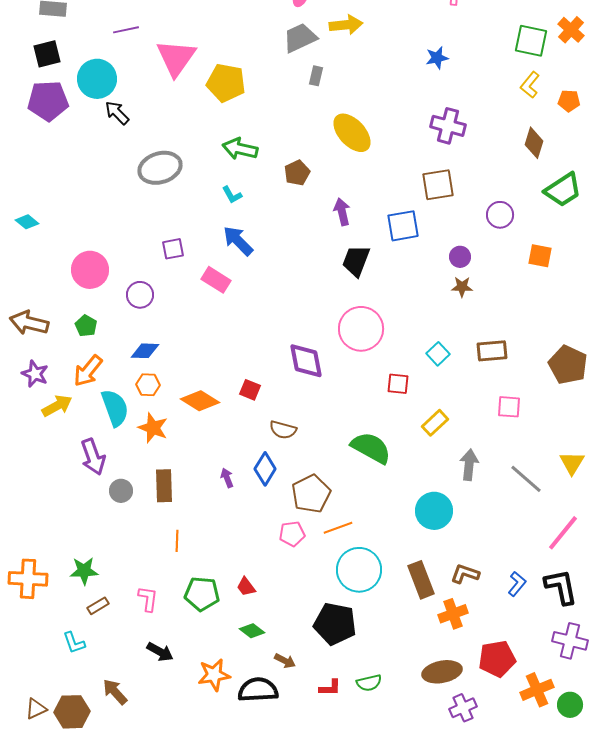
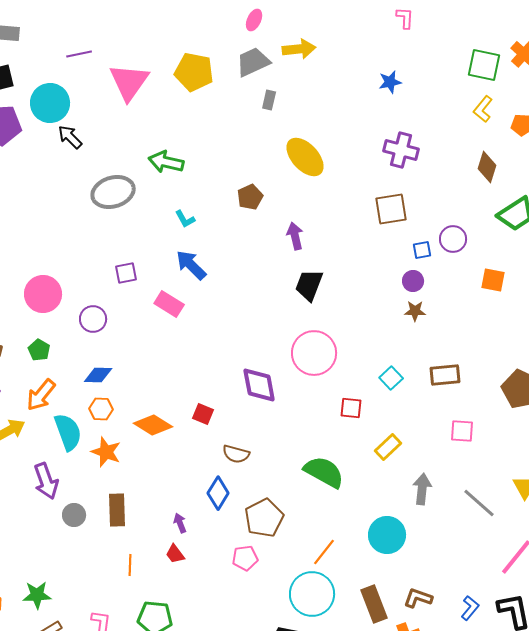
yellow pentagon: (226, 83) -> (194, 72), moved
green arrow: (240, 149) -> (166, 162), moved
blue square: (403, 226) -> (422, 250), moved, size x0.6
purple arrow: (227, 478) -> (180, 523), moved
orange line: (338, 528) -> (324, 552), moved, turned -32
red trapezoid: (246, 587) -> (175, 554), moved

